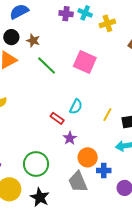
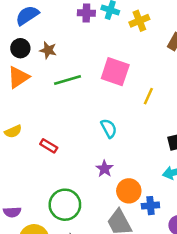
green line: (47, 65) -> (68, 80), turned -55
cyan semicircle: (76, 107) -> (109, 128), turned -49
yellow line: (107, 115) -> (148, 96), moved
red rectangle: (57, 118) -> (49, 146), moved

